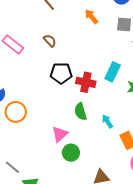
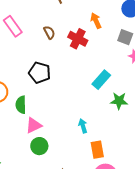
black pentagon: (61, 73) -> (40, 73), moved
red cross: (86, 82) -> (78, 39), moved
green semicircle: (80, 112) -> (21, 105), moved

